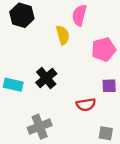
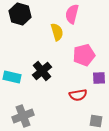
pink pentagon: (104, 49) -> (84, 55), moved
gray cross: (40, 127) -> (23, 116), moved

